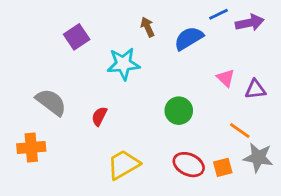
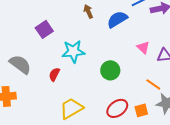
purple square: (77, 37) -> (44, 29), moved
cyan star: (123, 64) -> (73, 51), moved
red ellipse: (189, 165) -> (117, 108), turned -60

